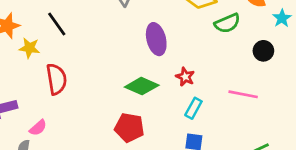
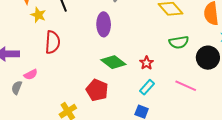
green semicircle: (227, 23) -> (179, 42), moved
purple ellipse: (156, 39) -> (104, 24), moved
black circle: (263, 51) -> (208, 58), size x1.5

